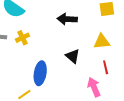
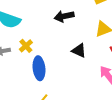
blue ellipse: (40, 73) -> (39, 68), moved

